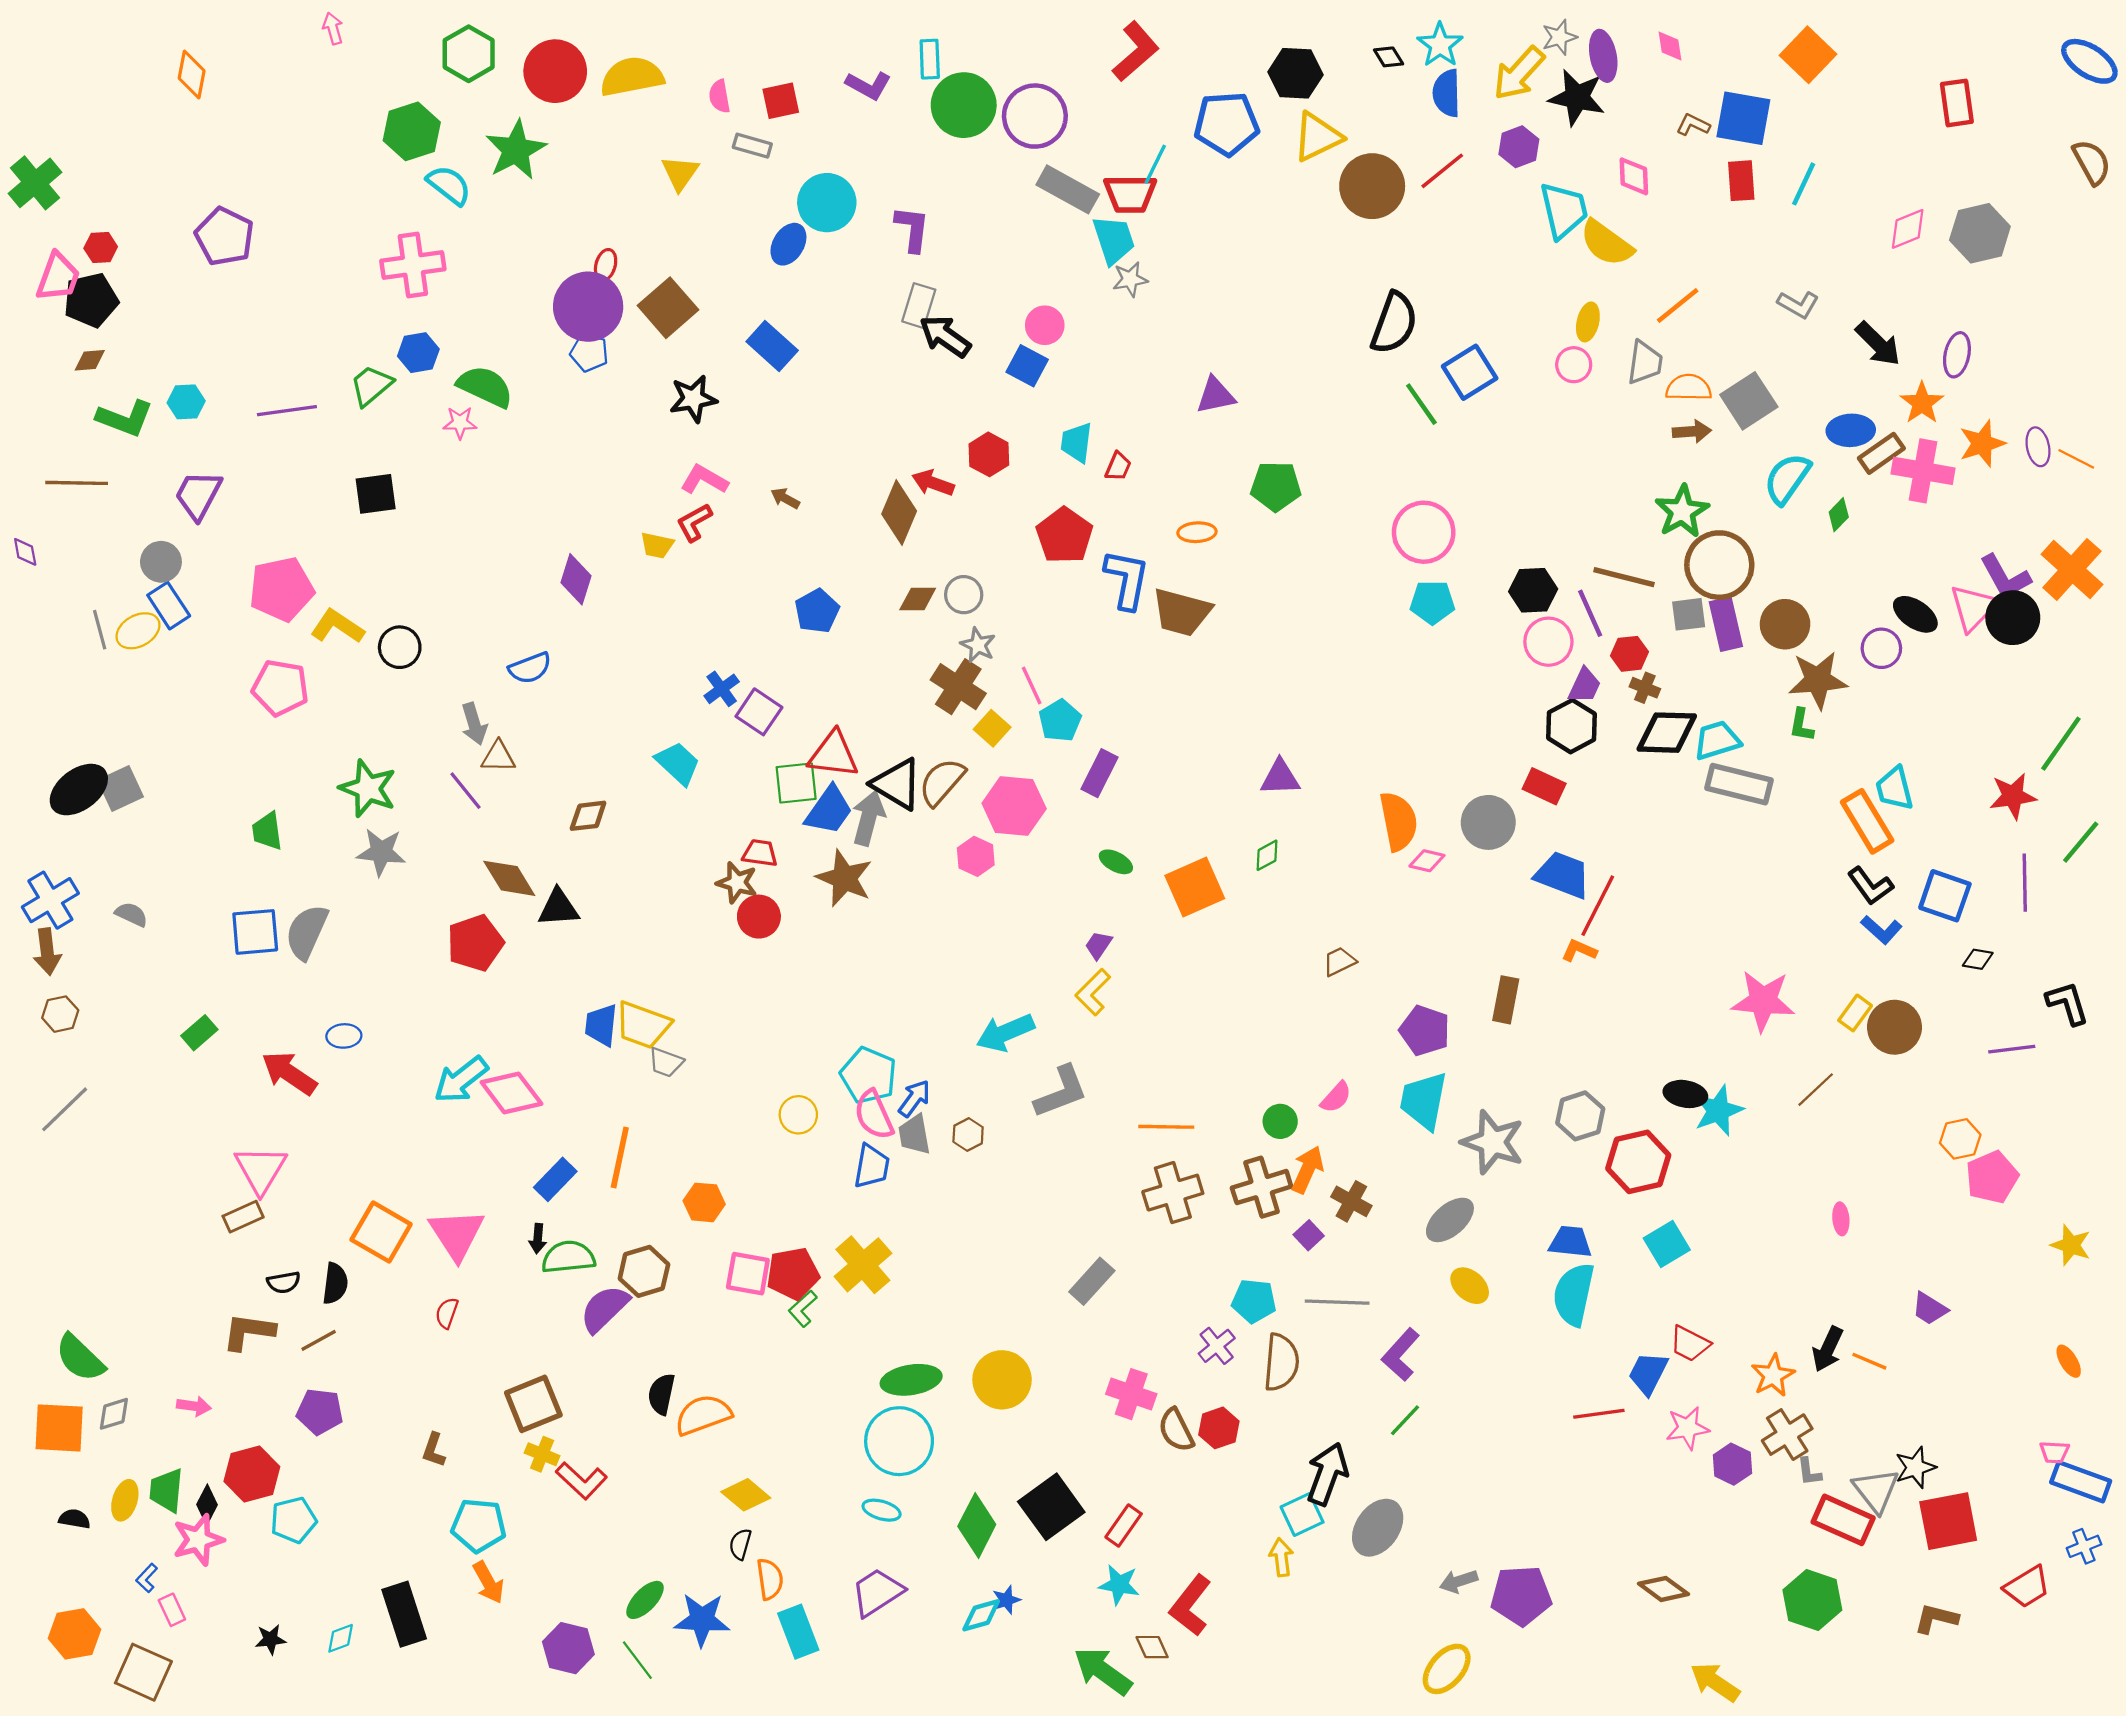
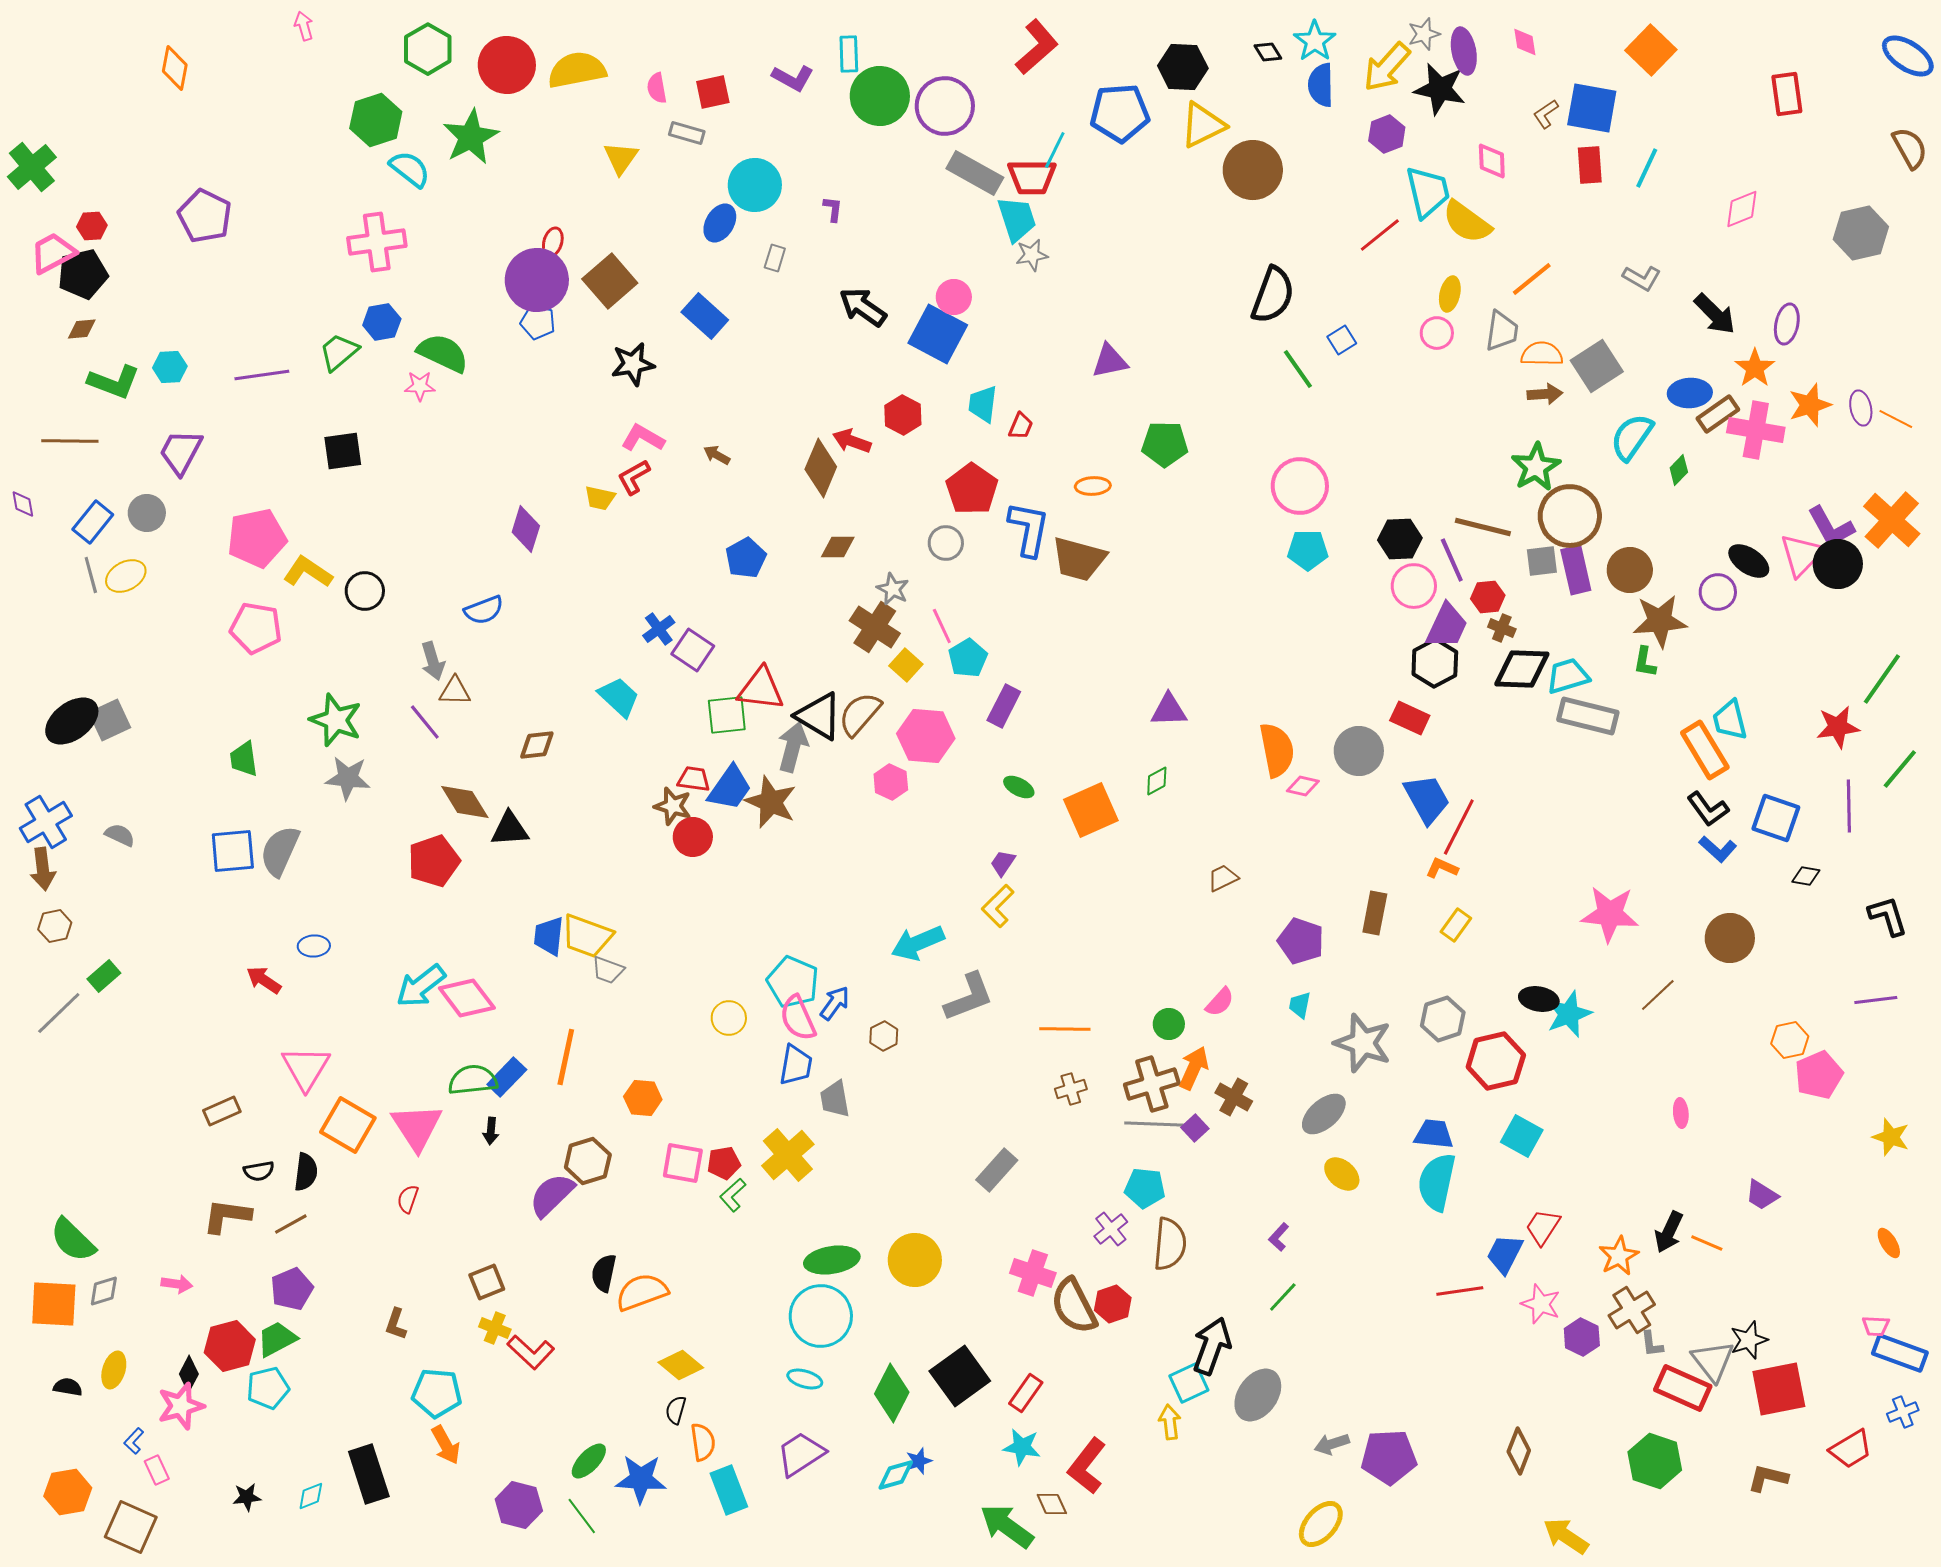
brown L-shape: (1693, 125) -> (1546, 114), turned -60
red line: (1442, 171) -> (1380, 235), moved
purple L-shape: (912, 229) -> (833, 209), size x0.6
gray hexagon: (1980, 233) -> (1861, 233), moved
pink trapezoid: (58, 277) -> (53, 253), turned -138
gray rectangle: (919, 306) -> (775, 258), moved, size x0.7
blue square: (1027, 366) -> (938, 334), size x1.5
blue square: (1470, 372) -> (1342, 340), size x0.6
gray circle: (964, 595) -> (946, 543), moved
blue rectangle: (169, 606) -> (93, 522), moved, turned 72
purple trapezoid: (1585, 686) -> (1447, 626), size x1.4
blue trapezoid: (829, 810) -> (730, 788), moved
blue trapezoid: (1563, 875) -> (1427, 799), turned 40
yellow rectangle: (1855, 1013) -> (1456, 925), moved
green rectangle: (199, 1033) -> (104, 976), moved
purple line: (2012, 1049) -> (1876, 1000), moved
red arrow: (289, 1073) -> (264, 980), size x0.7
cyan trapezoid: (1424, 1101) -> (1300, 1005), size x0.5
gray trapezoid: (914, 1135) -> (835, 1099), moved
pink triangle: (261, 1170) -> (306, 1068), moved
brown cross: (1173, 1193) -> (1071, 1089), size x0.6
cyan square: (1667, 1244) -> (1522, 1136), turned -30
green semicircle: (568, 1257) -> (473, 1080), moved
red pentagon: (793, 1274) -> (724, 1163), size x0.7
gray line: (1337, 1302) -> (1154, 1124), moved
red trapezoid: (1690, 1344) -> (1543, 1227), turned 96
purple L-shape: (1401, 1355) -> (1279, 1237), size x0.6
brown square: (533, 1404) -> (487, 1282), size x0.7
purple pentagon: (320, 1412) -> (292, 1289), turned -30
pink star: (1688, 1428) -> (1541, 1304), turned 30
brown semicircle: (1176, 1430) -> (1074, 1306), size x1.4
green trapezoid: (166, 1490) -> (277, 1339), moved, turned 57
brown diamond: (1663, 1589) -> (1519, 1451), turned 75

